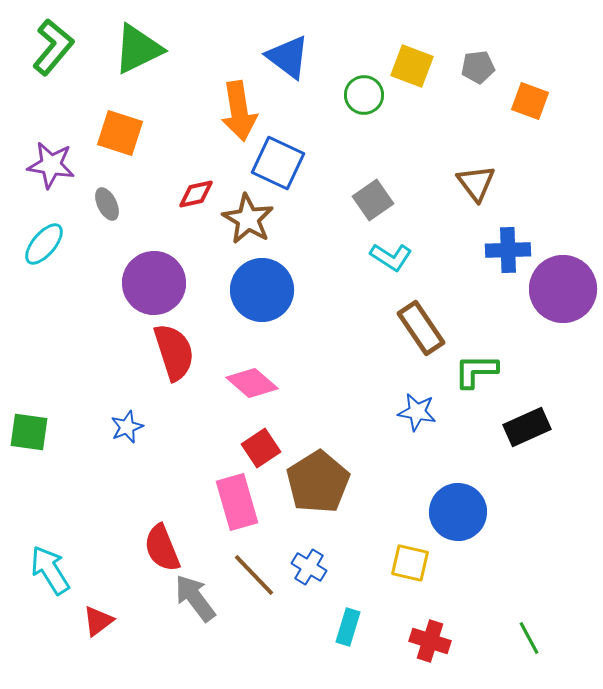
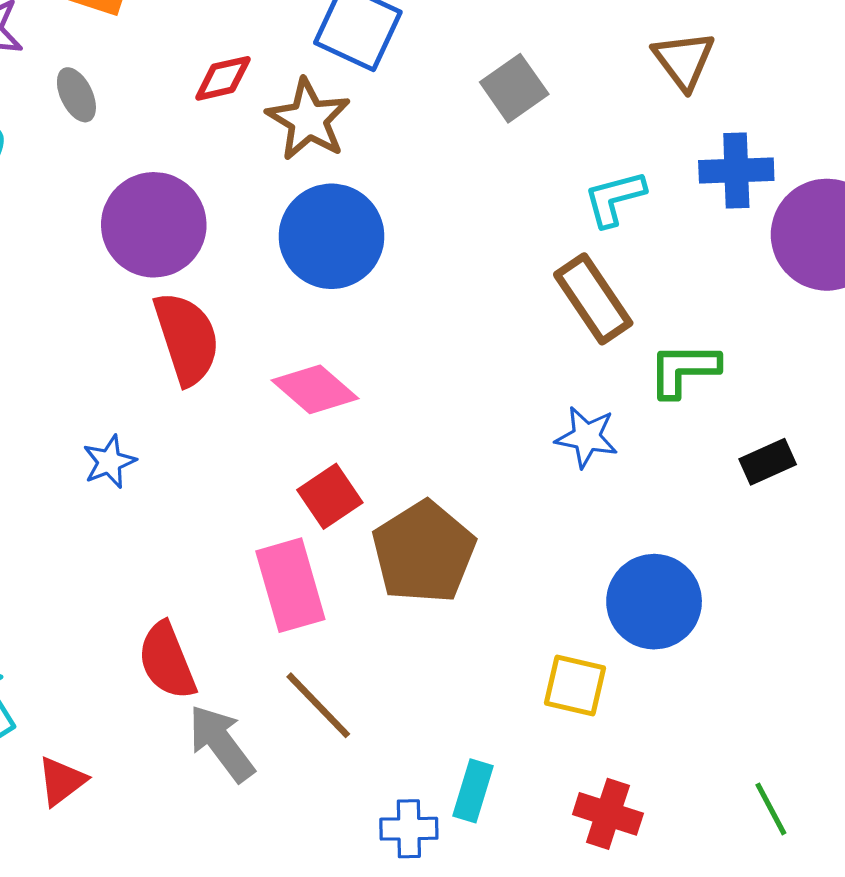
cyan L-shape: (391, 257) -> (615, 198), moved, turned 132
black rectangle: (527, 427) -> (768, 462), size x0.7
blue cross: (309, 567) -> (409, 829), moved, turned -32

